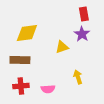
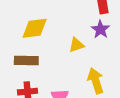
yellow arrow: (78, 77) -> (96, 81), size x1.5

